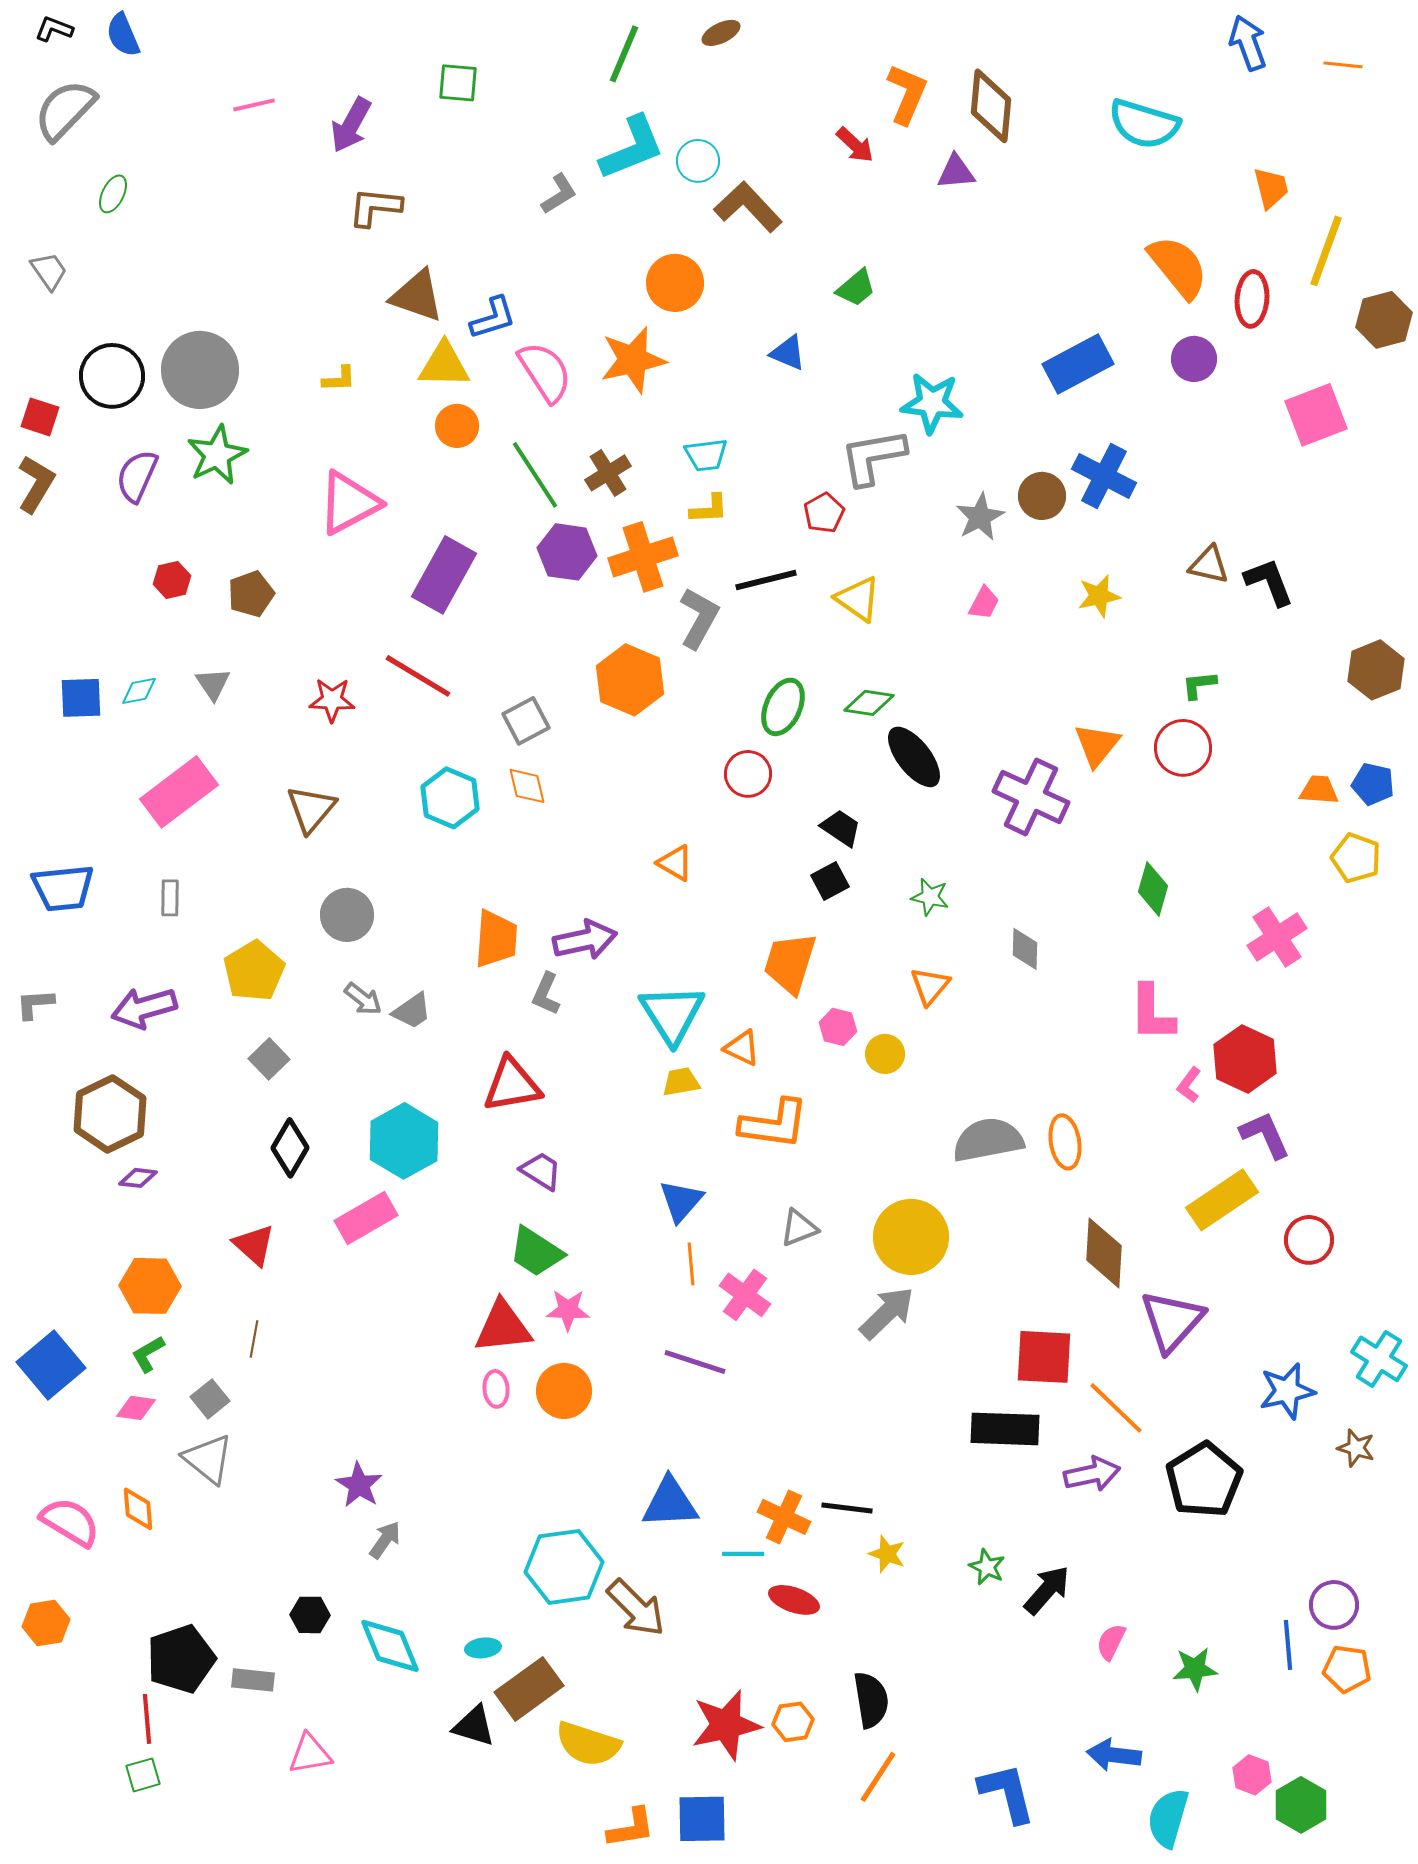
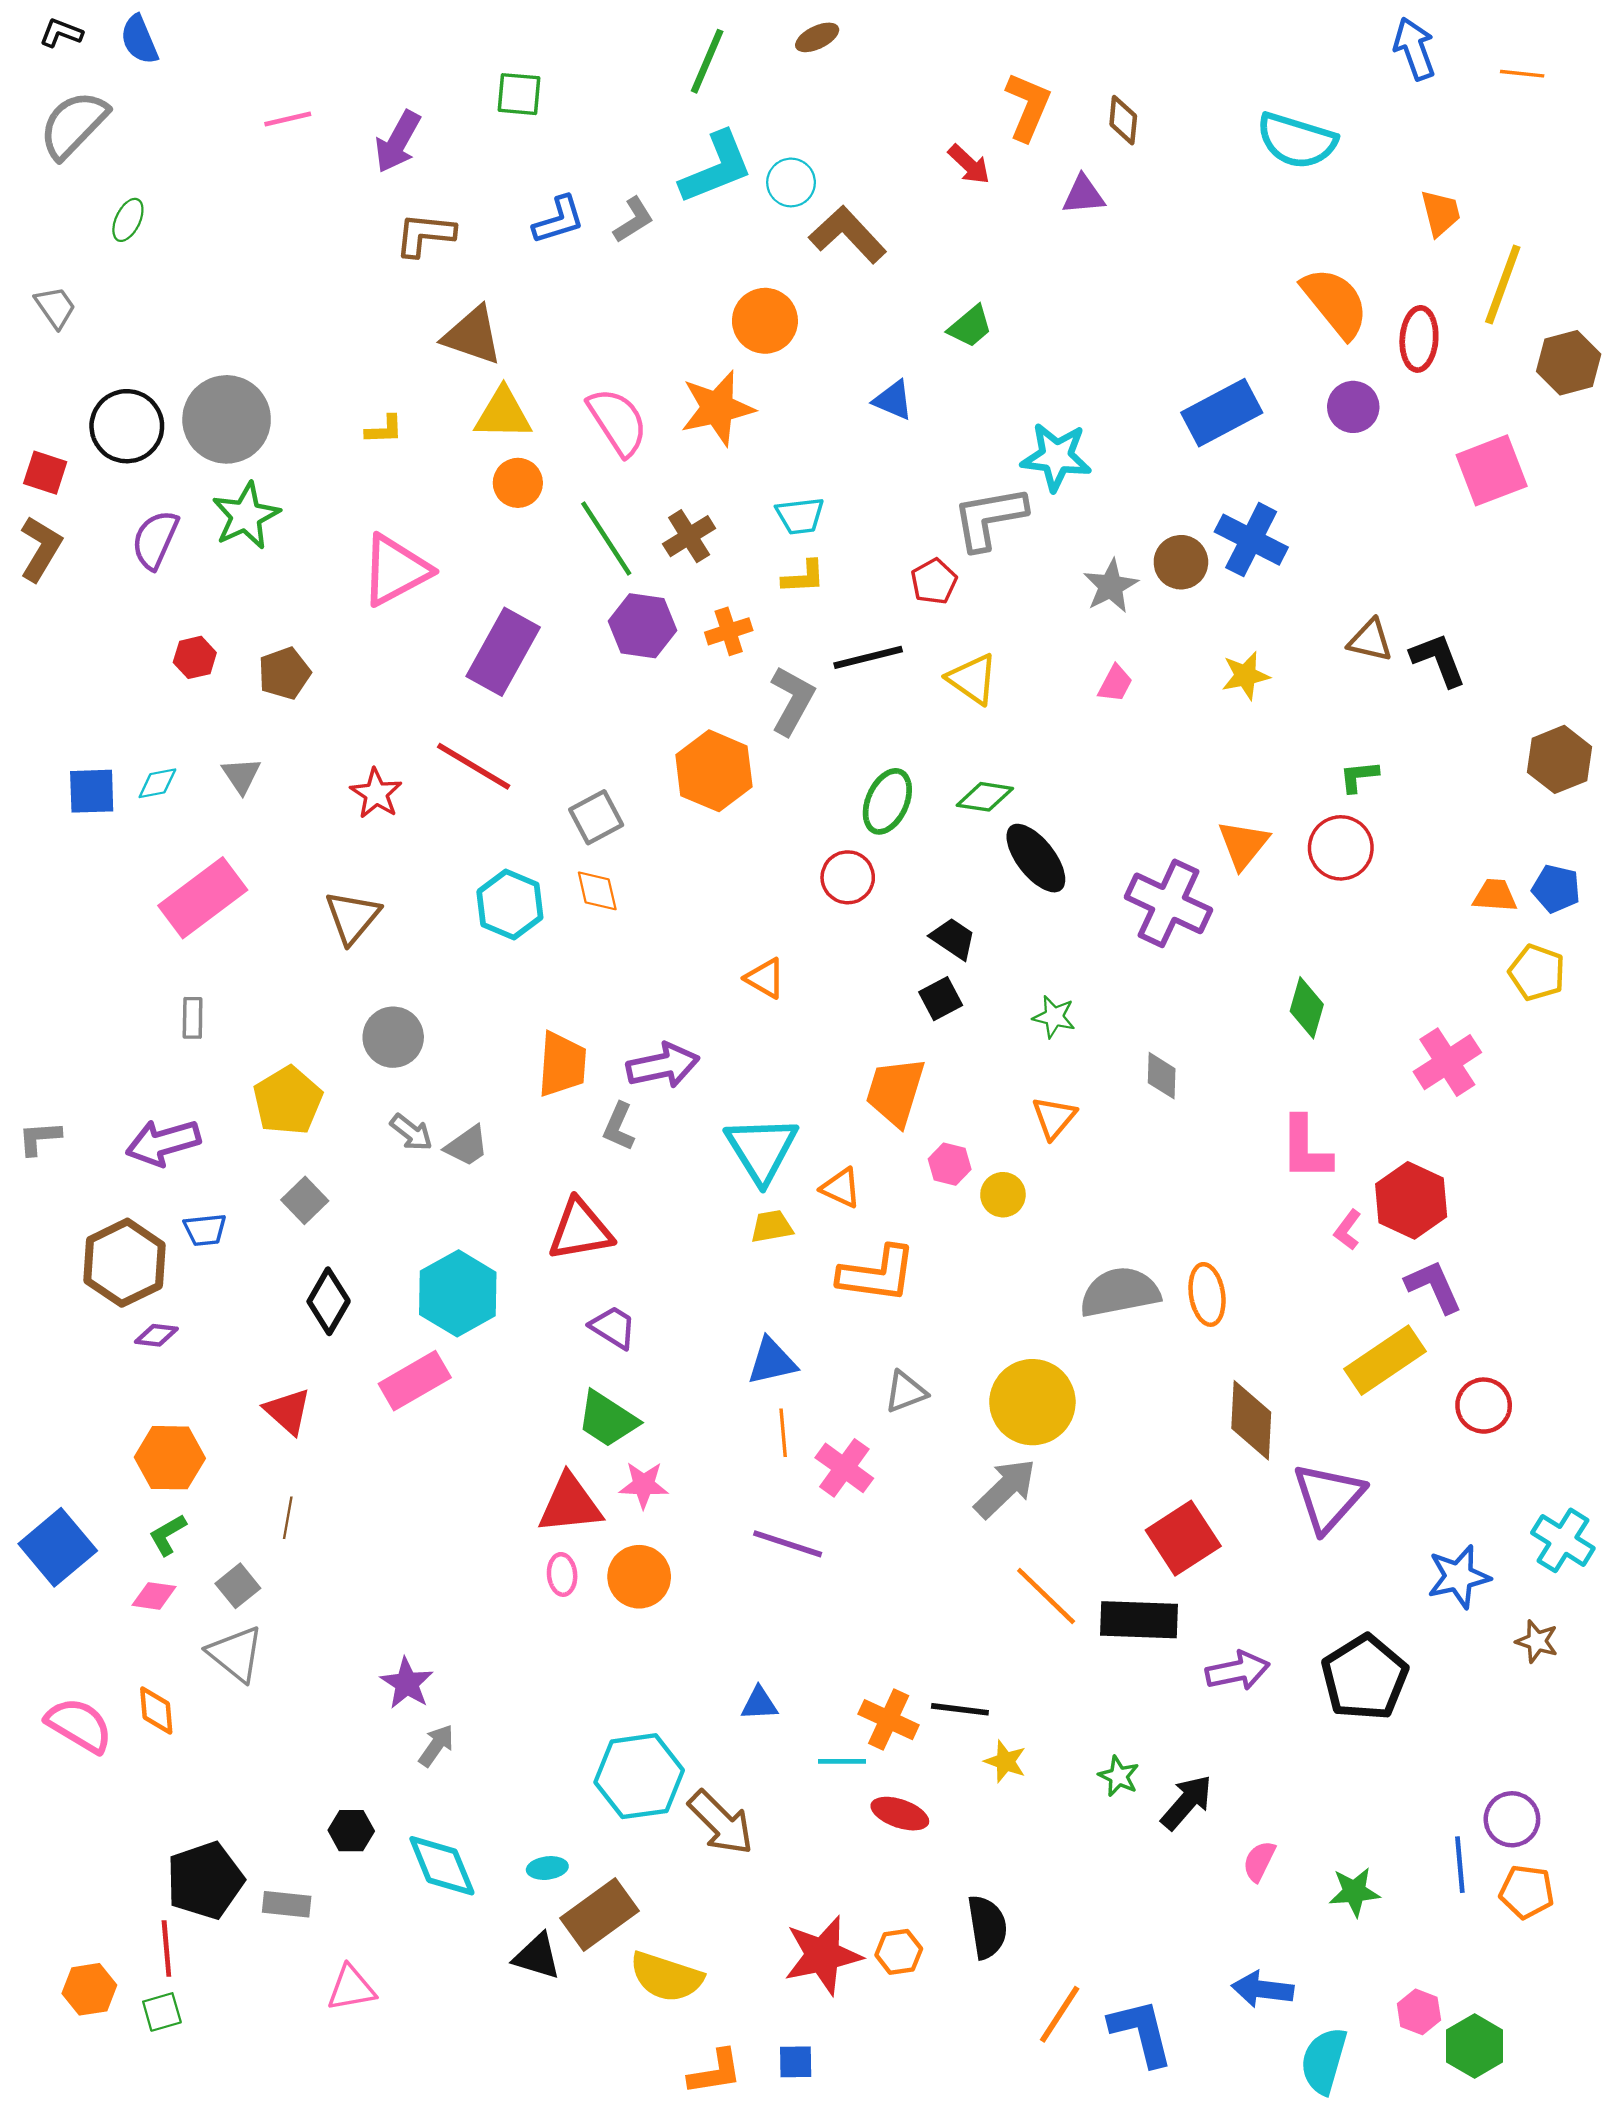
brown diamond: (991, 106) -> (1123, 120), size x0.6
blue L-shape: (493, 318) -> (559, 220), moved
orange cross: (643, 557) -> (729, 631), size x0.6
red star: (332, 700) -> (376, 793), turned 30
blue trapezoid: (63, 888) -> (205, 1230), moved, size x0.6
blue triangle: (681, 1201) -> (772, 1361), turned 36
red square: (1044, 1357) -> (1183, 1538), turned -36
orange line: (1116, 1408) -> (1046, 1596), moved
blue triangle: (670, 1503) -> (759, 1704), size x0.6
orange hexagon: (46, 1623) -> (89, 1989), moved
orange line: (878, 1777) -> (1060, 2014), moved
blue square: (702, 1819) -> (796, 2062), size x0.6

